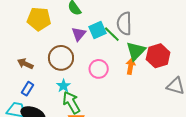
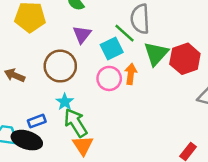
cyan square: (98, 30) -> (112, 49), moved
orange arrow: (131, 66) -> (131, 74), moved
blue rectangle: (28, 89) -> (37, 121), moved, turned 40

